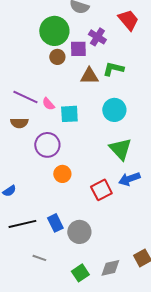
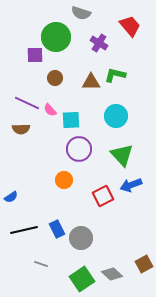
purple square: (78, 49) -> (35, 55), moved
brown circle: (57, 57) -> (55, 78), moved
purple circle: (47, 145) -> (79, 149), moved
gray diamond: (110, 268) -> (112, 274), turned 55
green square: (80, 273) -> (82, 279), size x1.4

